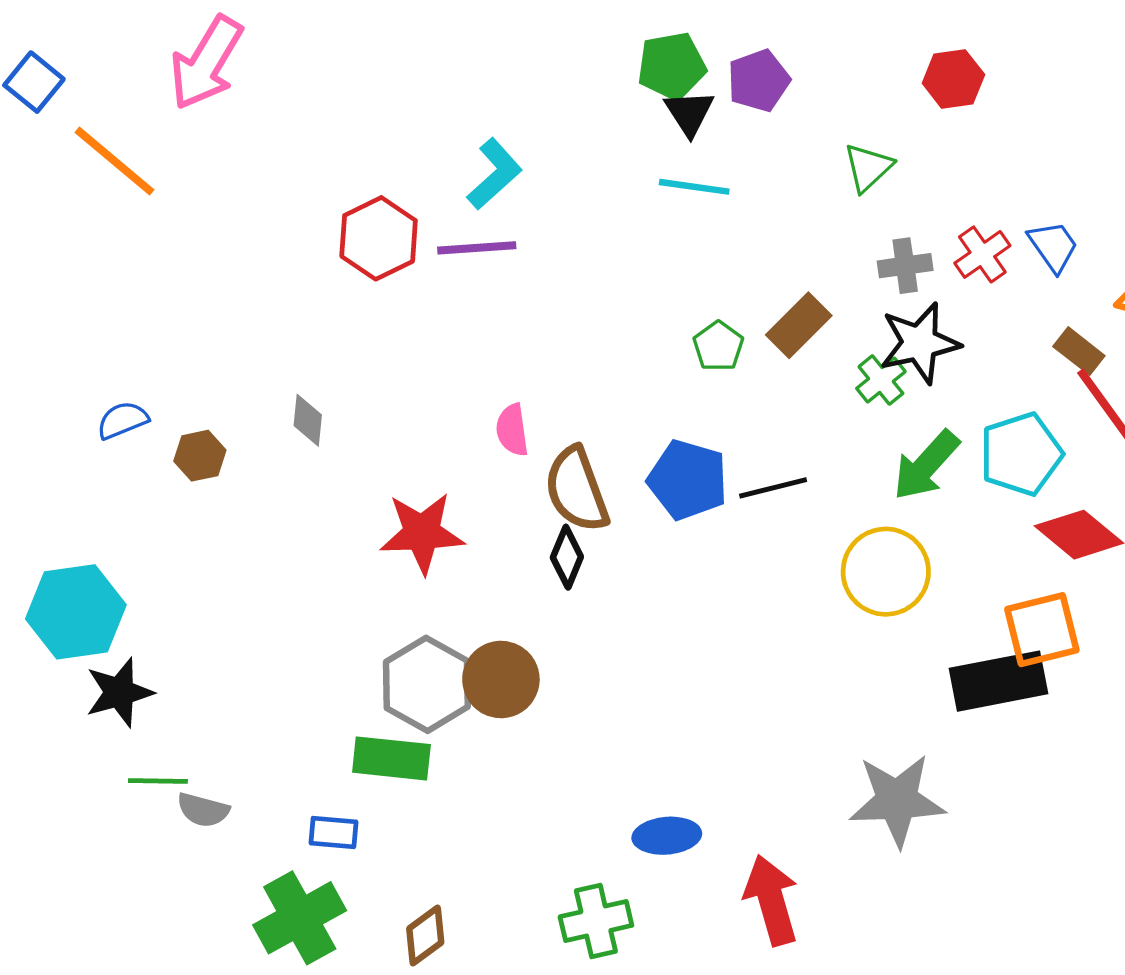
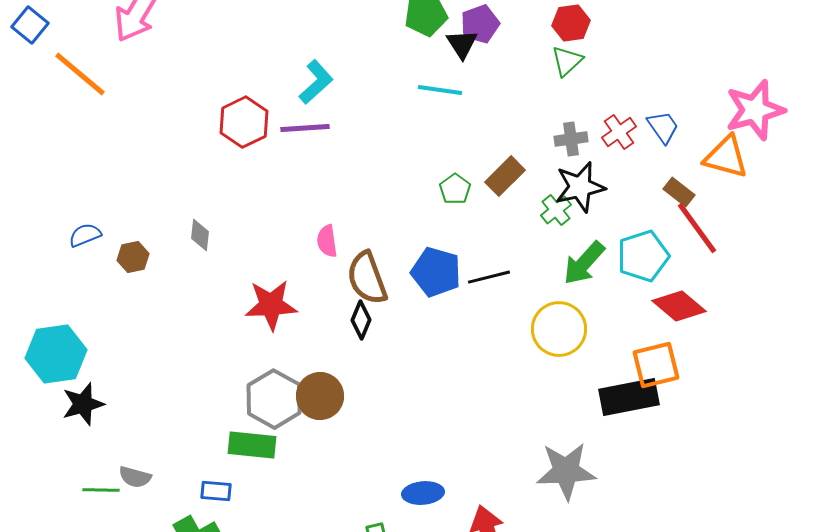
red hexagon: (953, 79) -> (571, 23), moved
black triangle: (689, 113) -> (462, 44), moved
green triangle: (868, 167) -> (567, 61), moved
green line: (158, 781) -> (101, 490), moved

